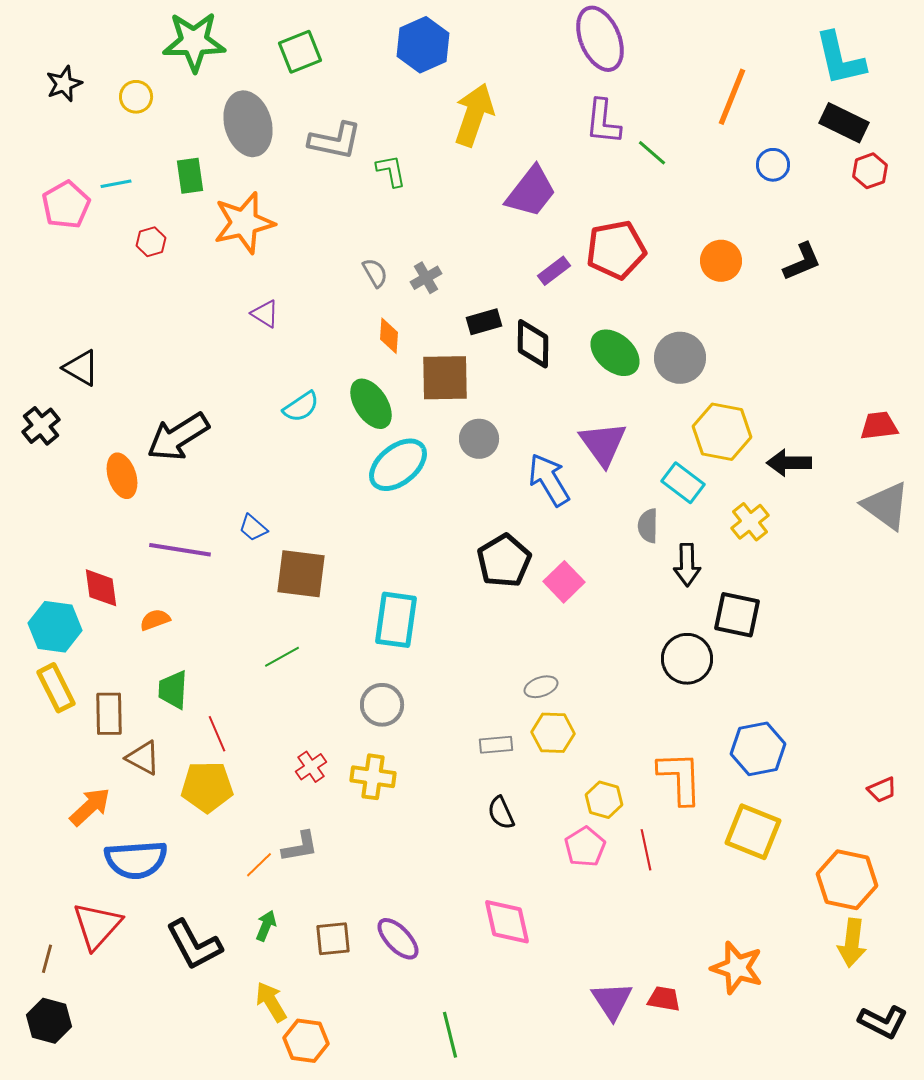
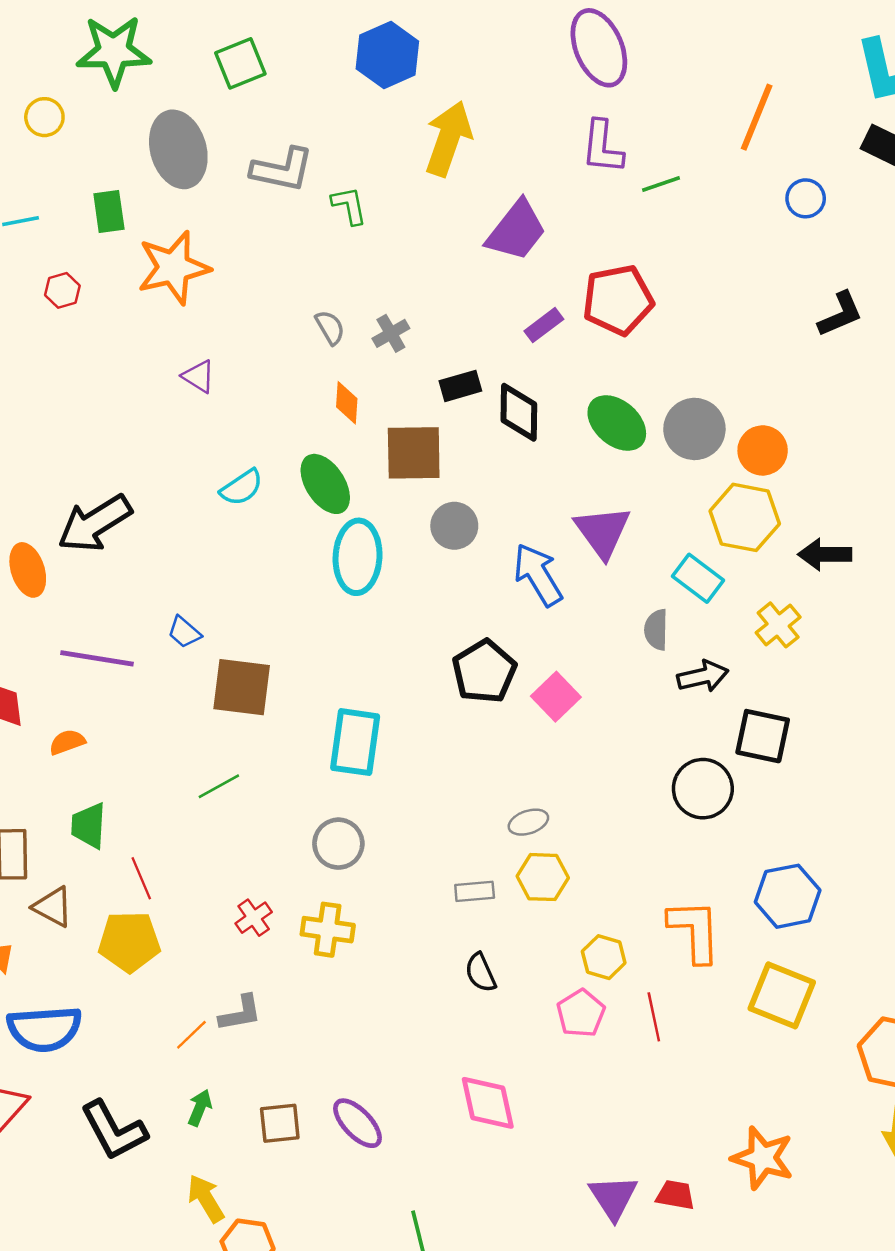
green line: (652, 153) -> (661, 184), turned -60
orange circle: (721, 261) -> (763, 450), moved
cyan ellipse: (398, 465) -> (358, 557), turned -48
black arrow: (687, 565) -> (703, 676), turned -102

